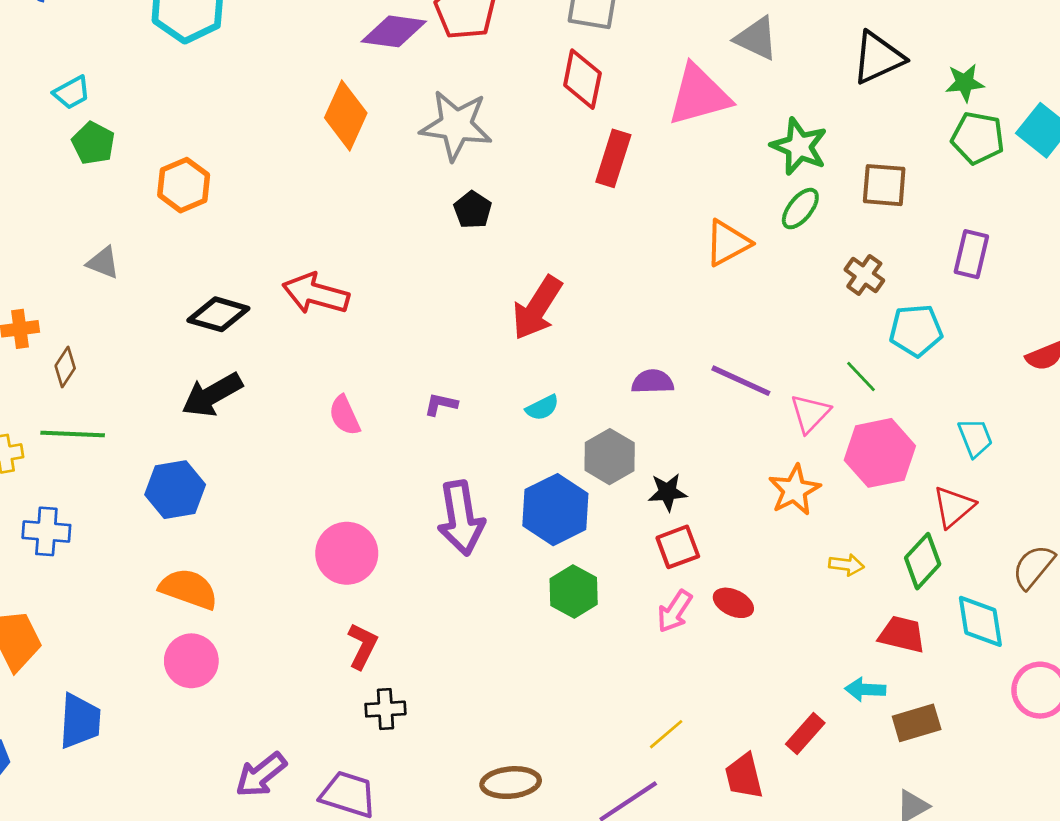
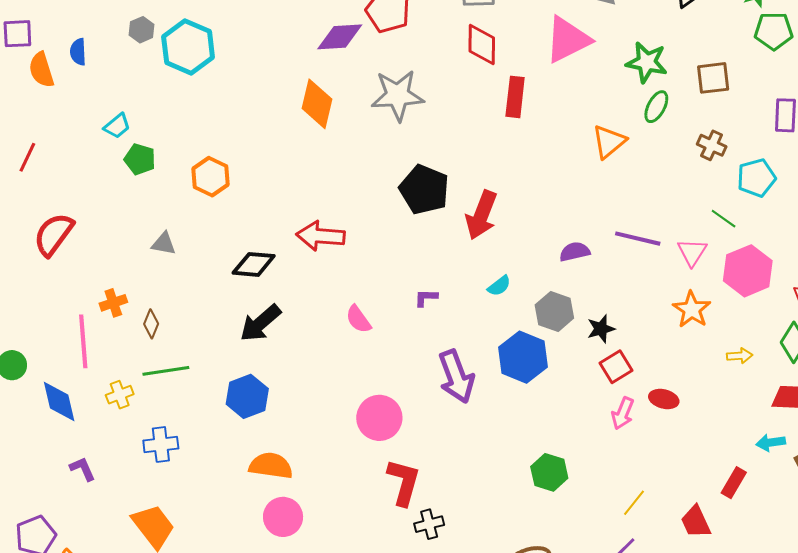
black pentagon: (473, 210) -> (424, 190), moved, size x1.8
green hexagon: (574, 592) -> (549, 472), moved
red L-shape: (362, 646) -> (404, 482), size x1.4

